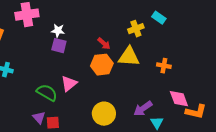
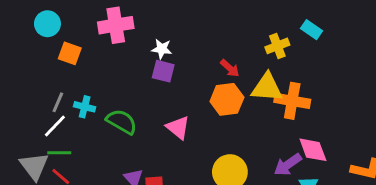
orange cross: (164, 66) -> (292, 101), moved, size x1.6
pink triangle: (69, 84) -> (178, 128), turned -42
green semicircle: (47, 93) -> (122, 122), moved
pink diamond: (179, 99) -> (313, 150), moved

